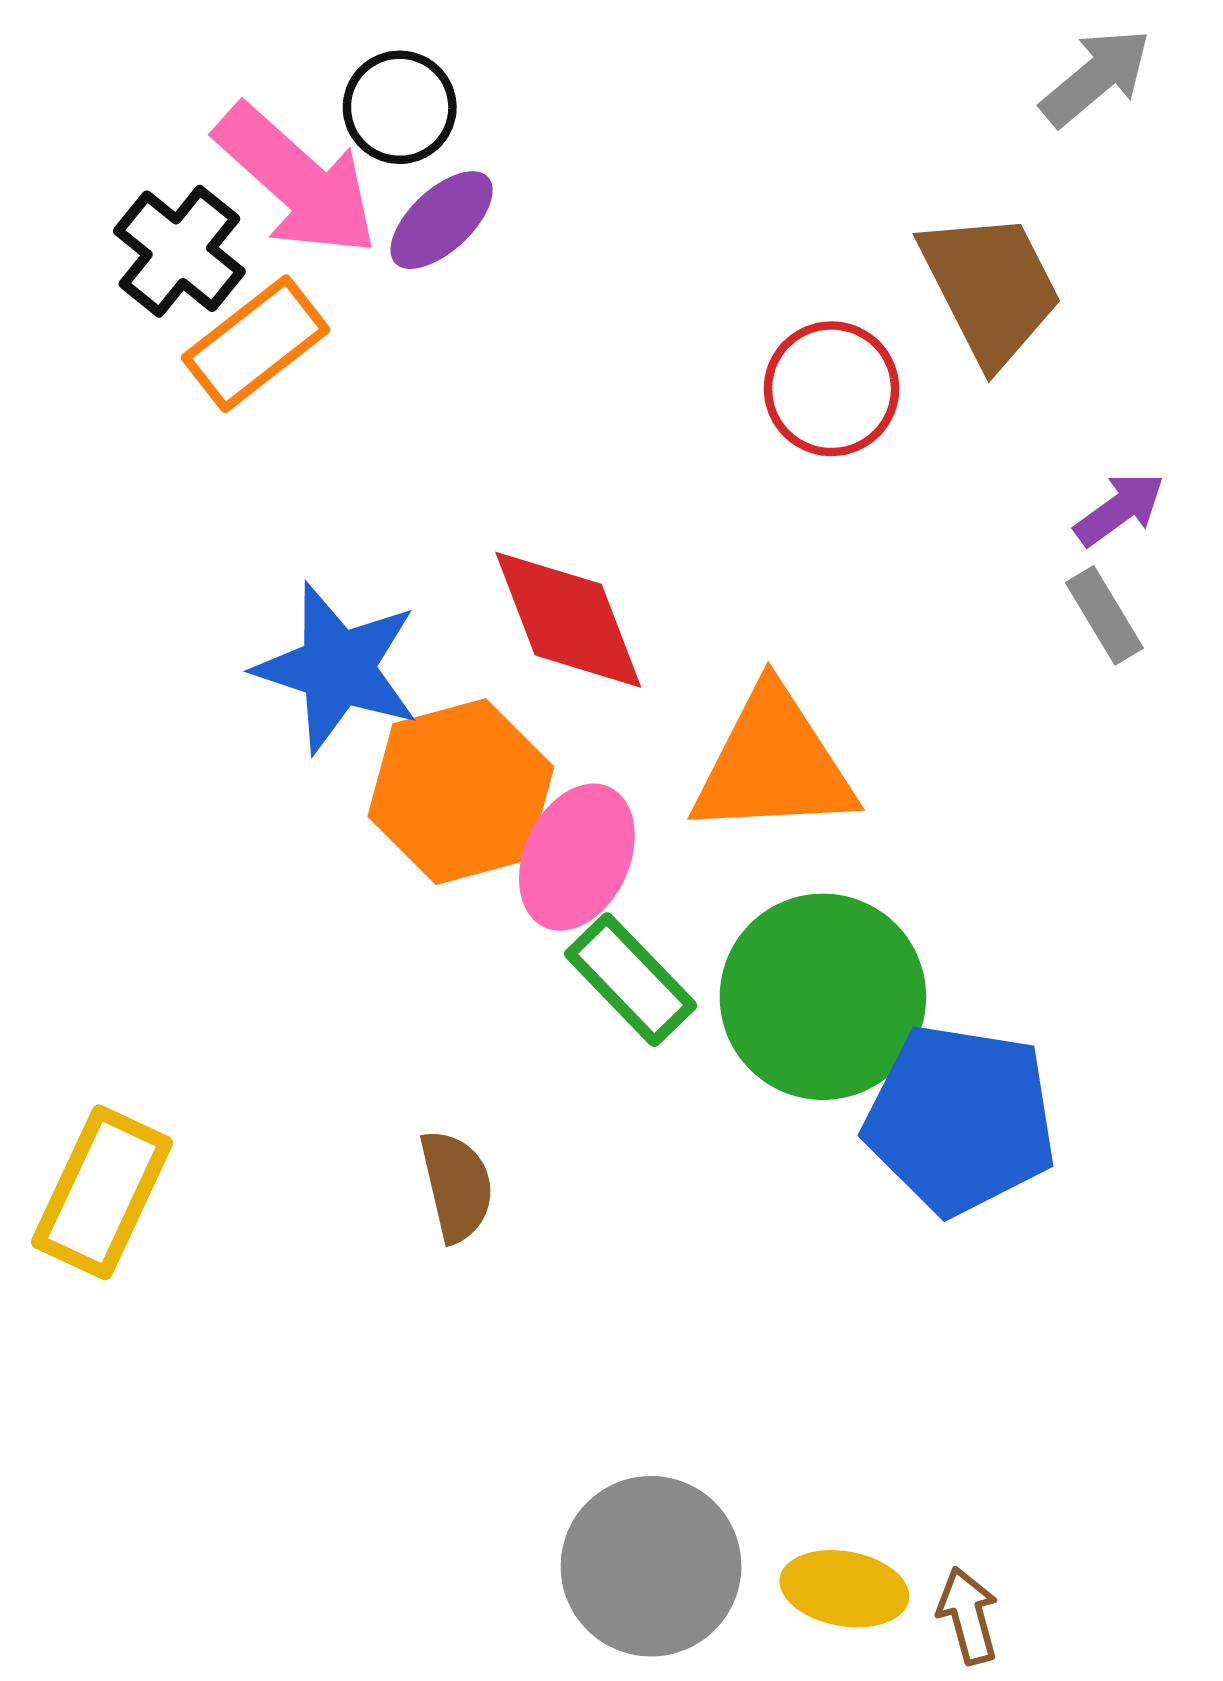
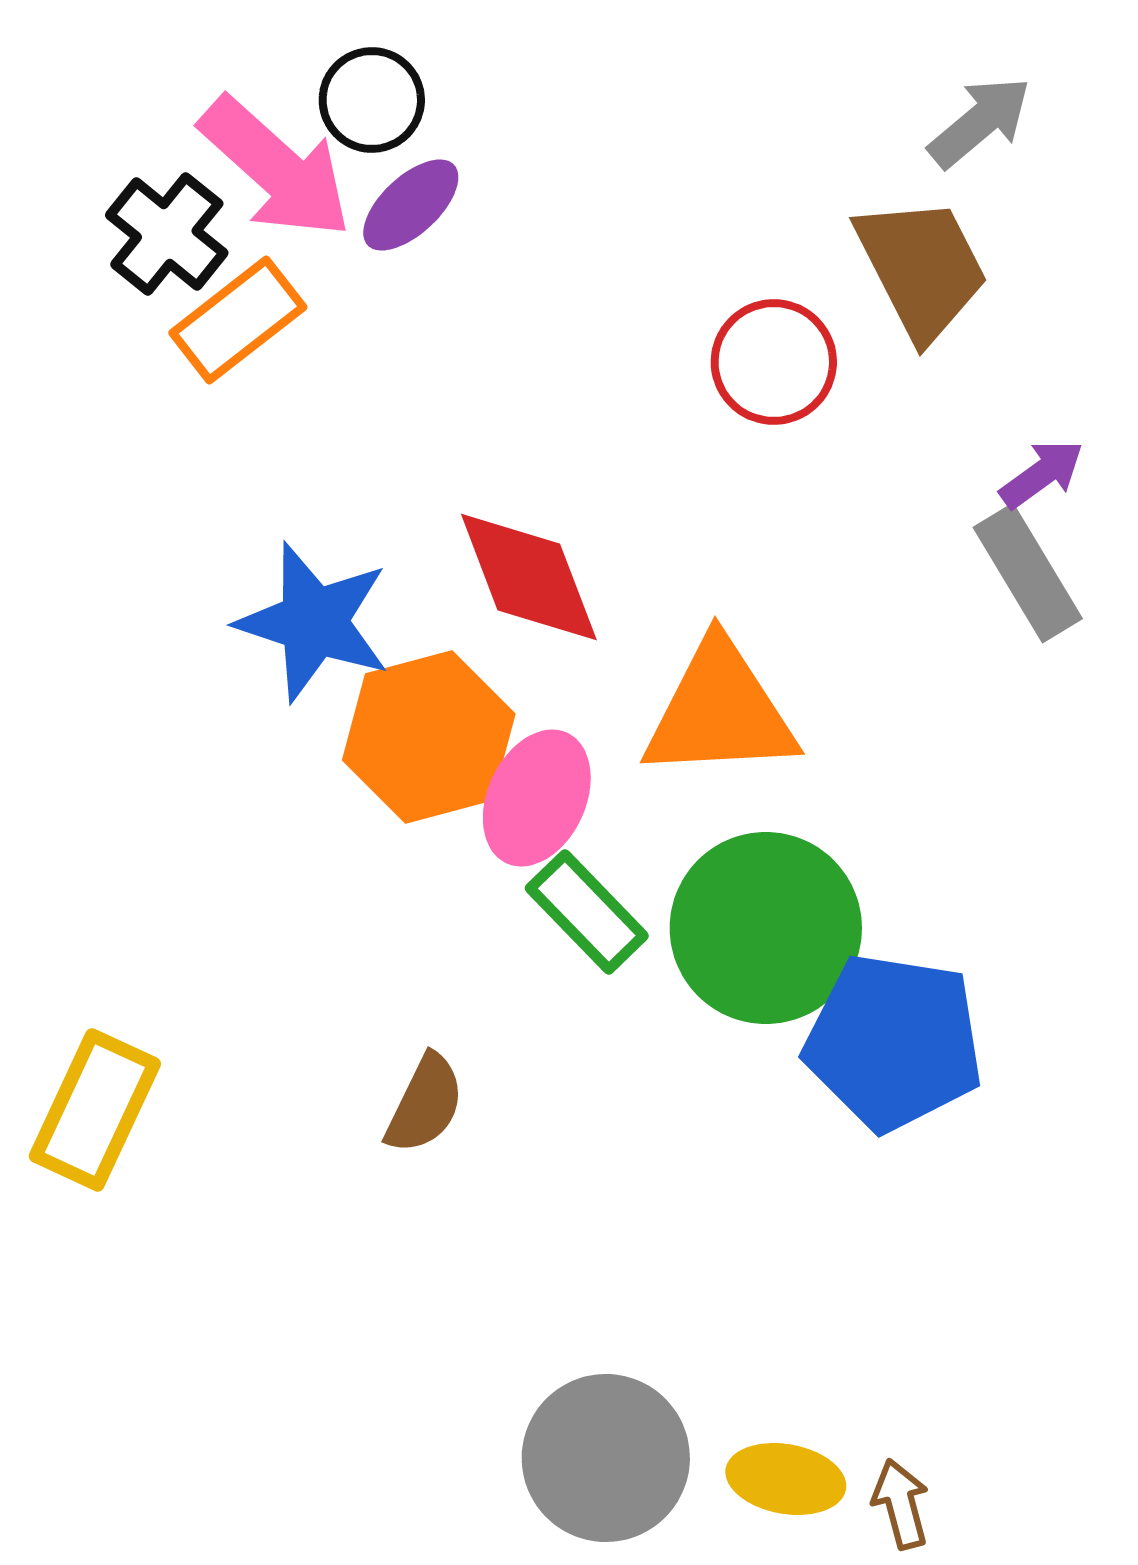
gray arrow: (1096, 77) -> (980, 122), moved
gray rectangle: (1104, 615) -> (1028, 573), size x1.5
brown semicircle: (457, 1186) -> (425, 1104), turned 39

